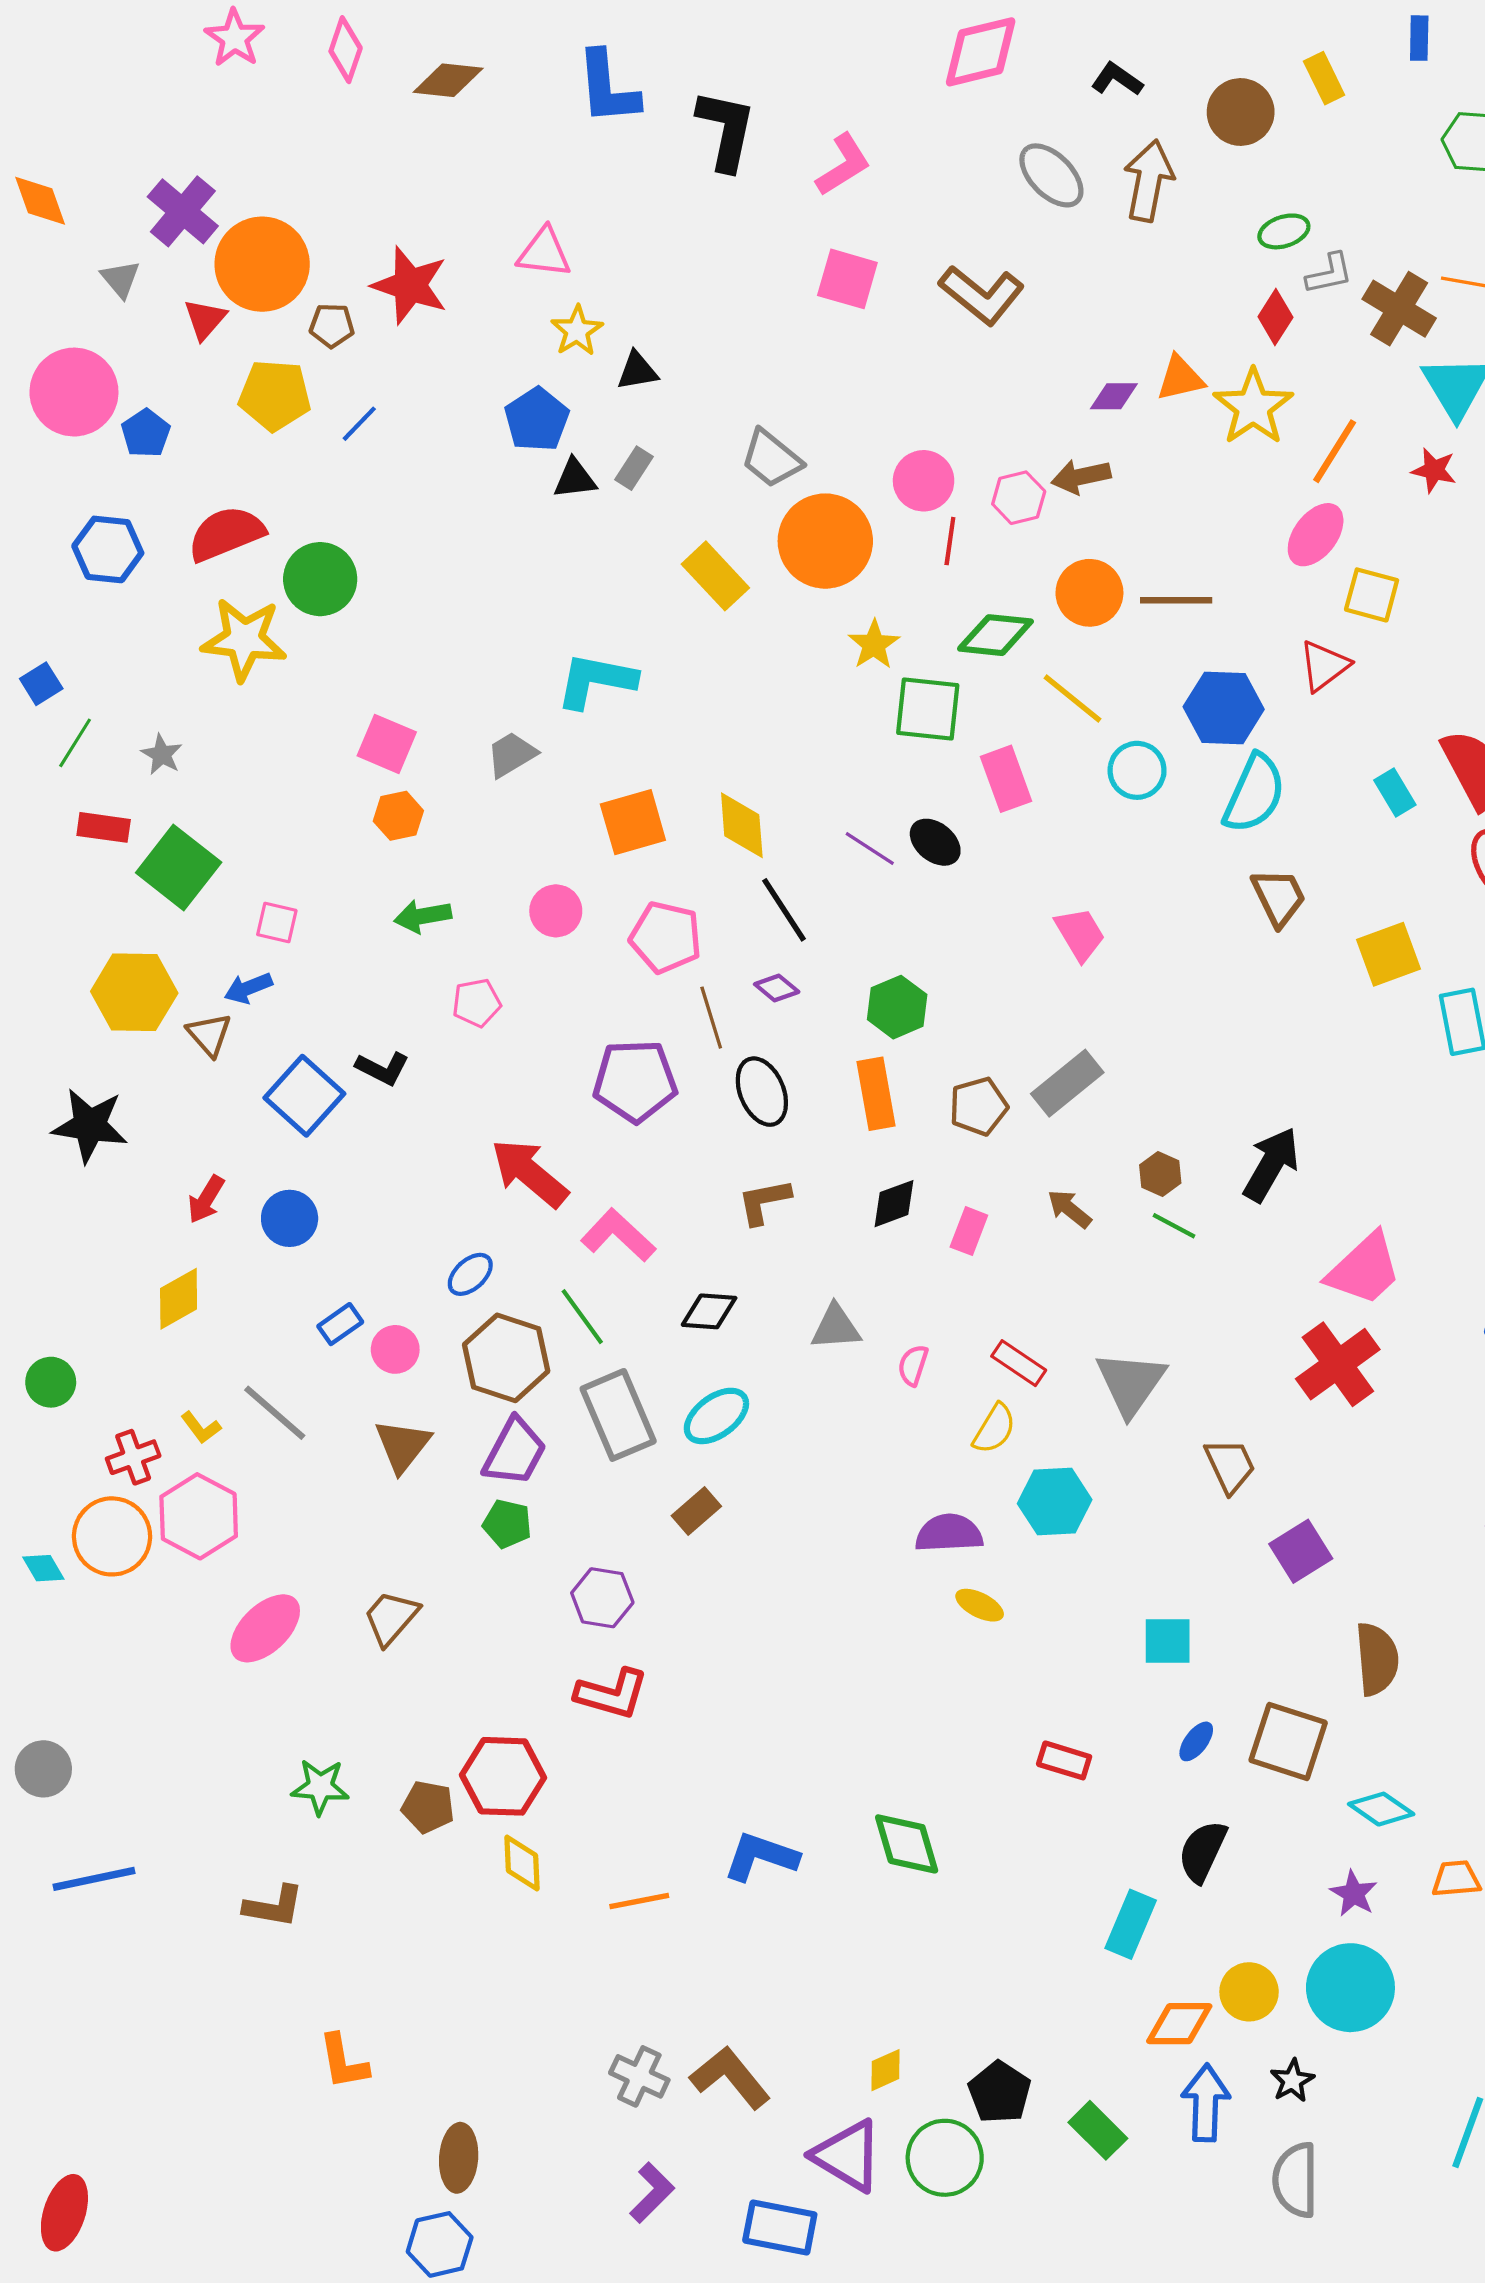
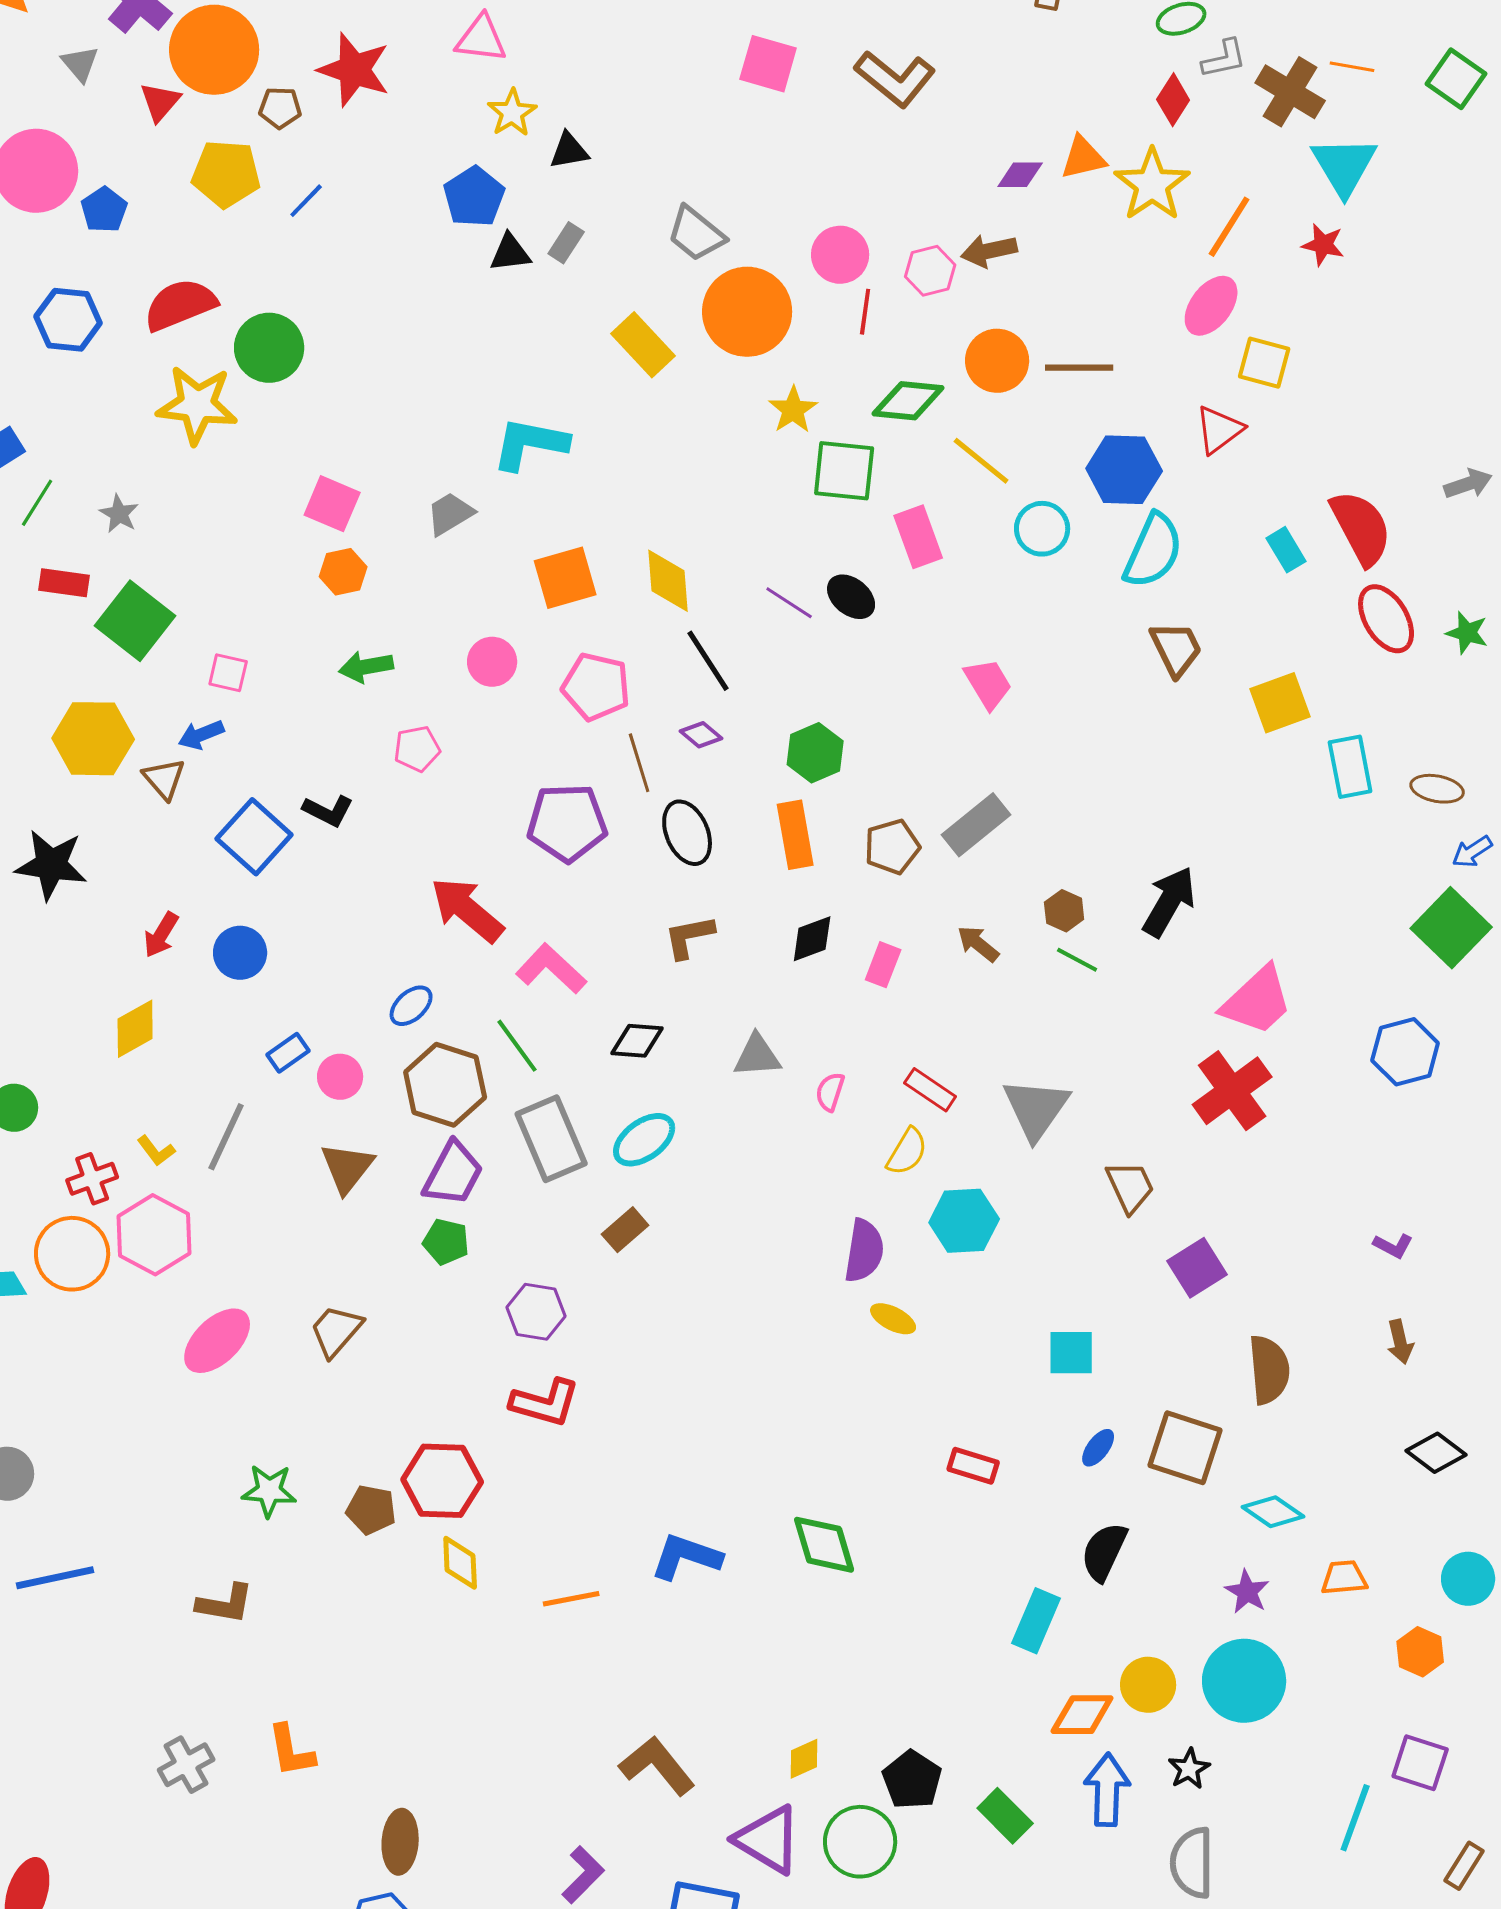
gray line: (275, 1413) -> (226, 1137), turned 74
purple semicircle: (949, 1533) -> (864, 1251), turned 102
gray cross: (639, 2076) -> (186, 1765), moved, turned 36

